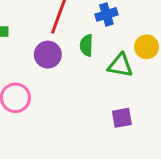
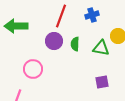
green semicircle: (86, 45) -> (75, 44), moved

